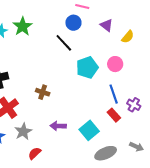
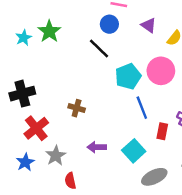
pink circle: (115, 64) -> (161, 71), size x1.5
blue line: (114, 94) -> (142, 108), moved
red rectangle: (114, 115) -> (162, 131), turned 56
red semicircle: (35, 153) -> (70, 181), turned -56

